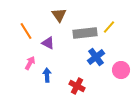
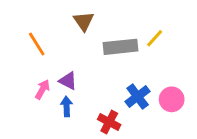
purple triangle: (48, 43) -> (68, 81), moved
blue cross: (96, 57) -> (138, 96), moved

